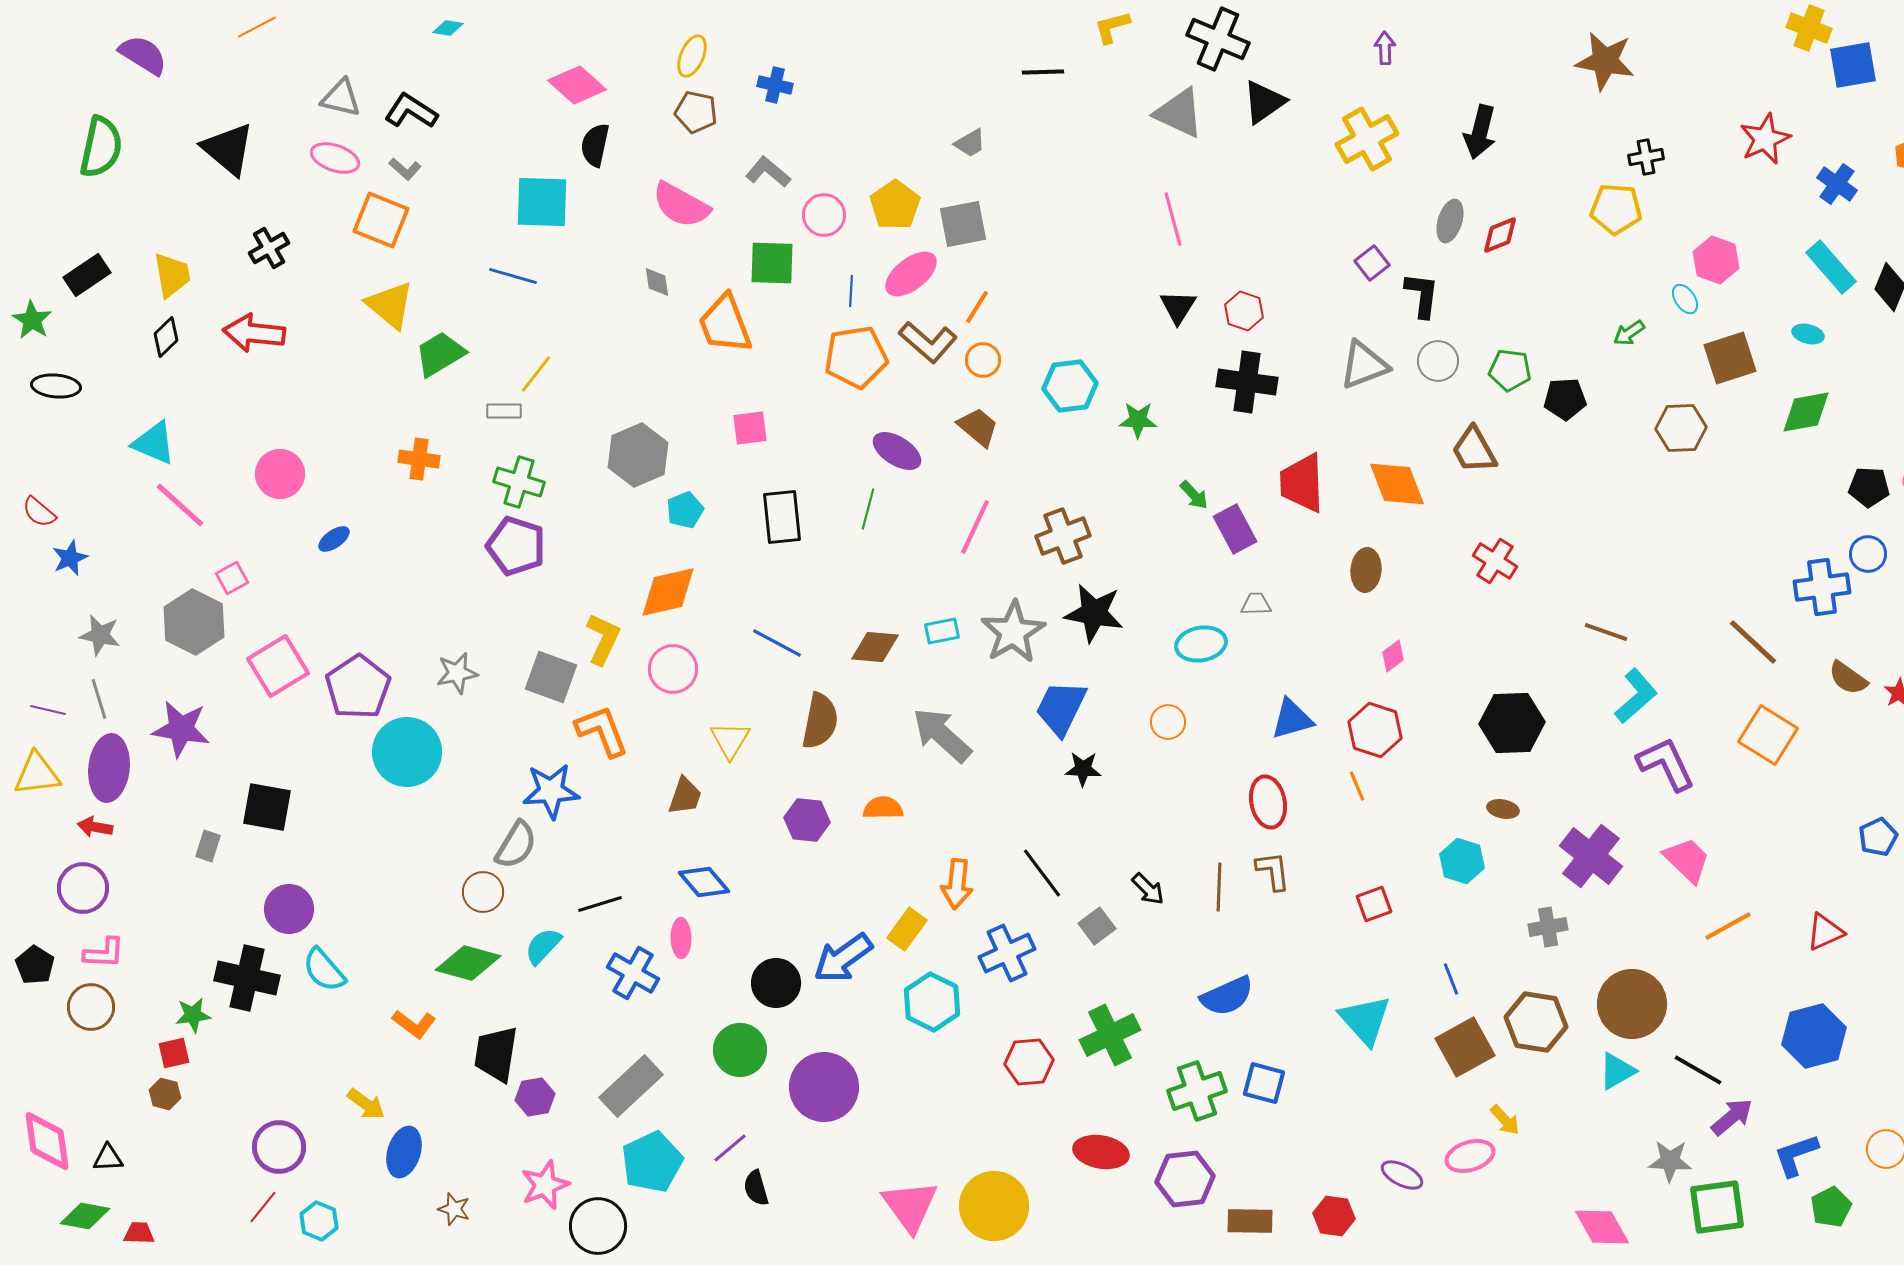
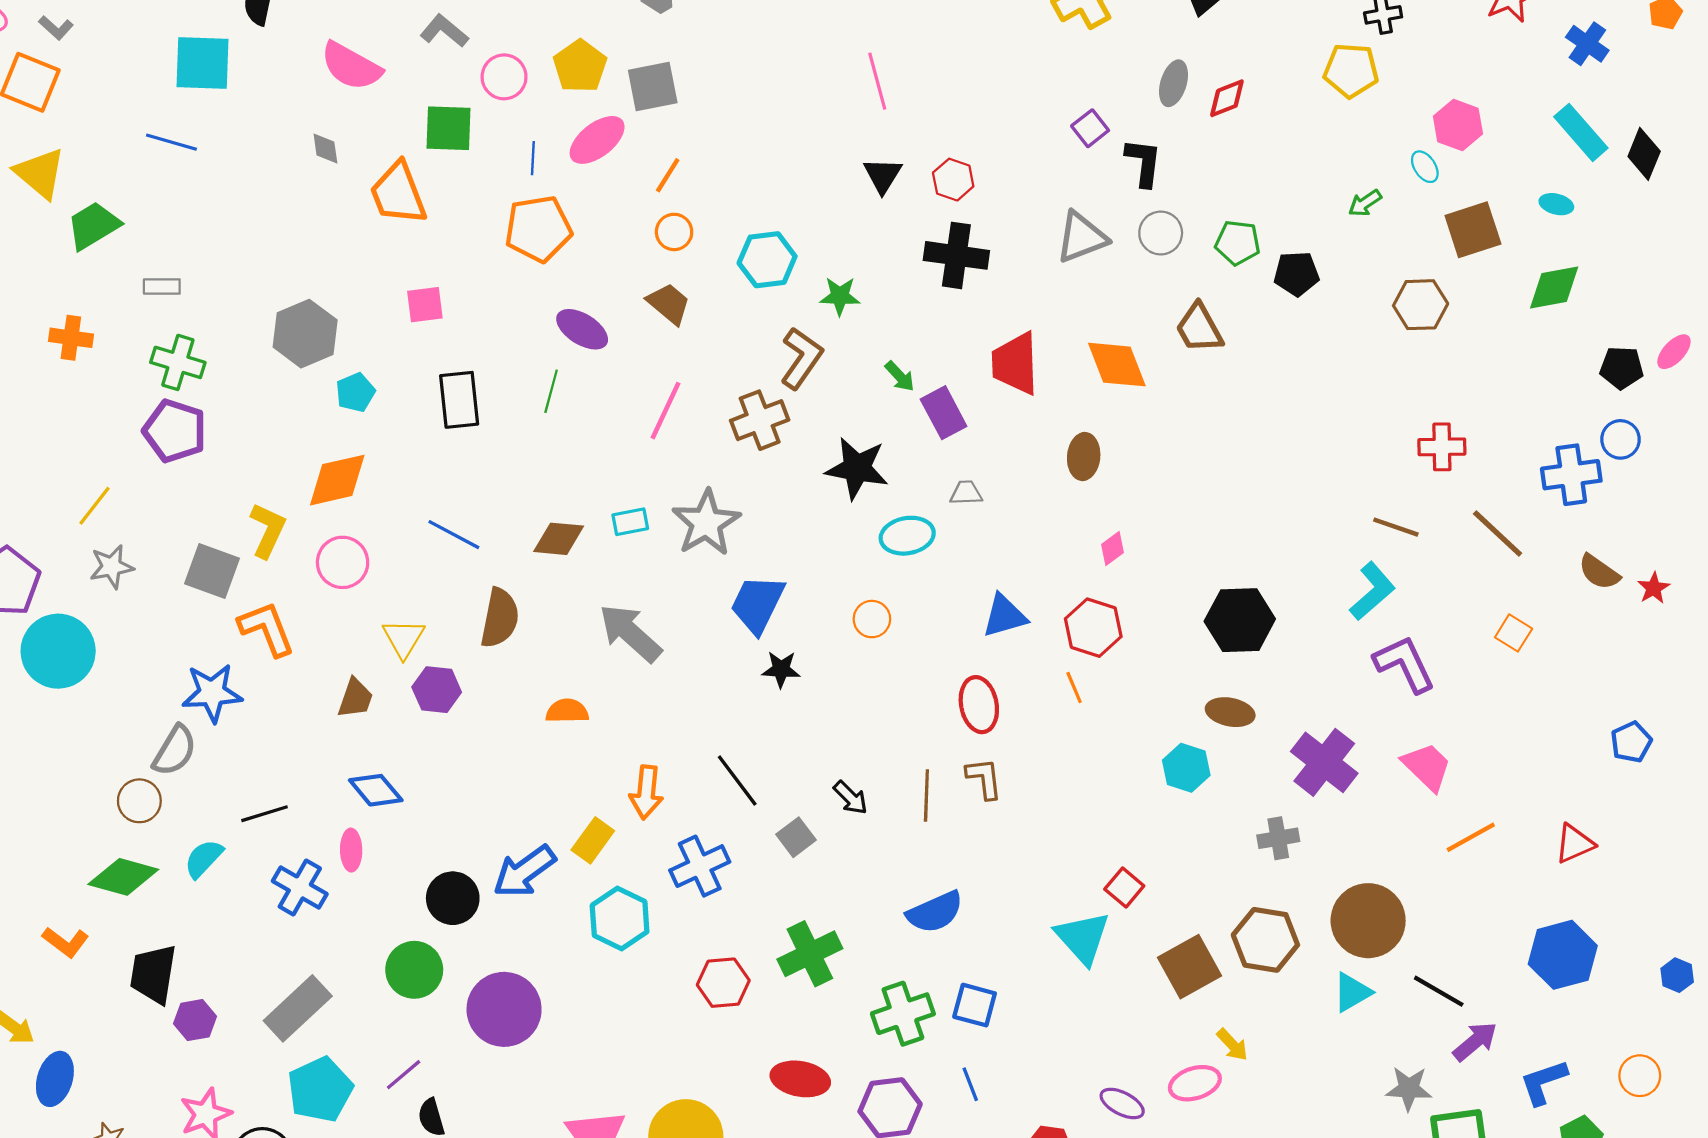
brown L-shape: (928, 342) -> (801, 358), moved, turned -96
yellow line: (536, 374) -> (94, 506), moved
red cross: (1495, 561) -> (1442, 447), moved, turned -33
black star: (1094, 613) -> (857, 468), moved
brown line: (1606, 632) -> (1396, 527), moved
orange square: (1768, 735) -> (1514, 633), size x0.6
brown ellipse: (1503, 809) -> (1230, 712), size x1.4
purple hexagon: (807, 820) -> (437, 690), moved
red square: (1374, 904) -> (1124, 887), moved, turned -30
blue line: (1451, 979) -> (970, 1084), moved

